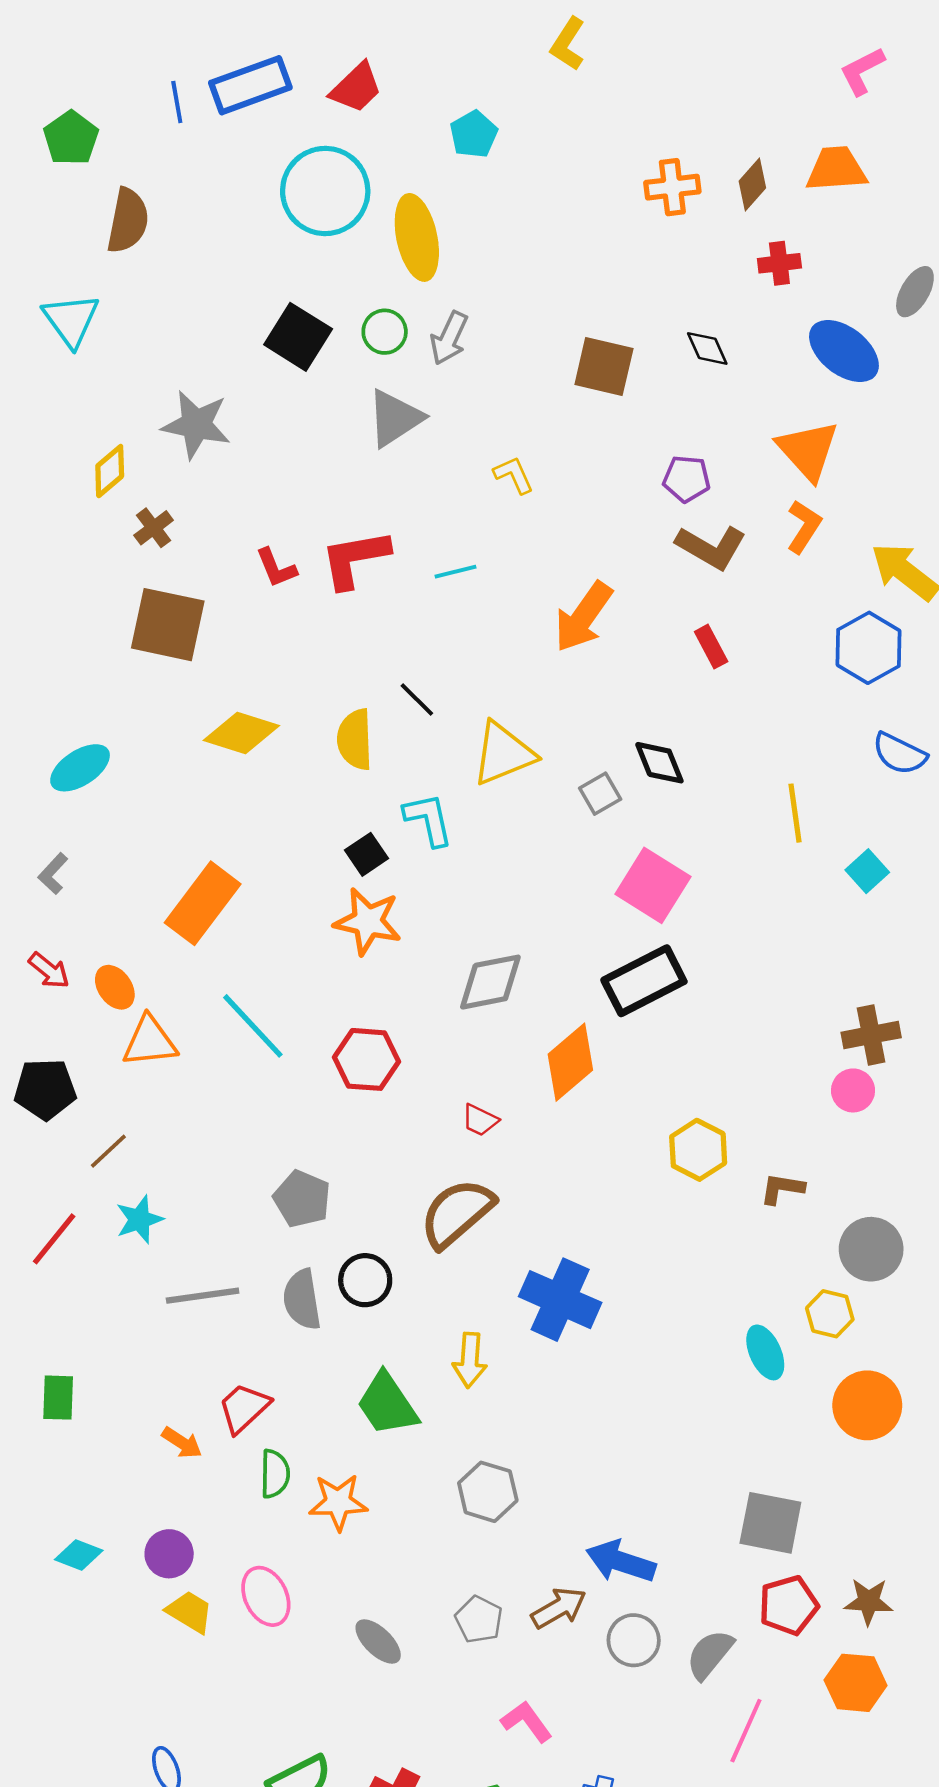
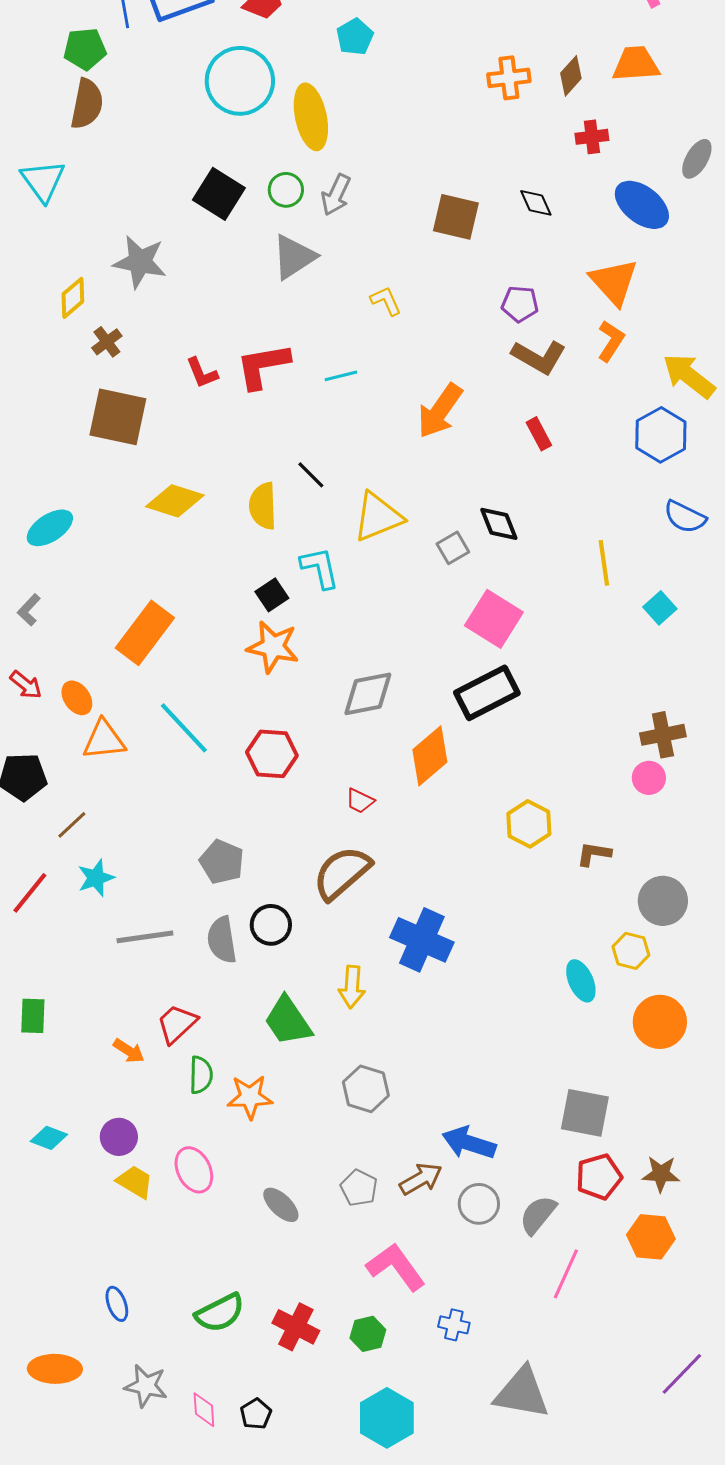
green pentagon: (71, 138) -> (85, 49), moved, turned 30
pink L-shape: (527, 1722) -> (396, 1267), size x1.5

